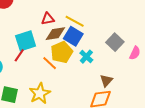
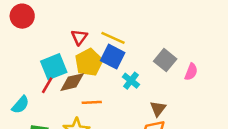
red triangle: (48, 19) -> (79, 37), turned -40
brown diamond: (55, 34) -> (72, 82), moved
yellow pentagon: (62, 52) -> (89, 62), moved
orange line: (50, 63) -> (92, 102), moved, turned -42

